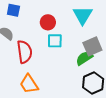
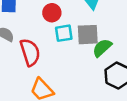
gray square: (92, 46) -> (88, 35), moved, turned 30

